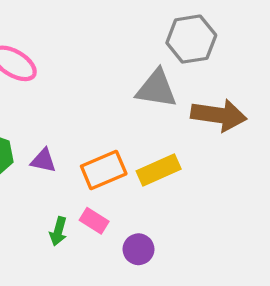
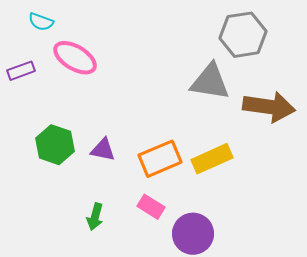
green arrow: (58, 231) -> (95, 217), moved
purple circle: (138, 249) -> (193, 234), size x1.4

